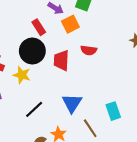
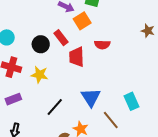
red rectangle: (39, 27) -> (61, 38), moved
black circle: (32, 51) -> (41, 44), moved, size x0.7

